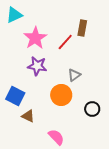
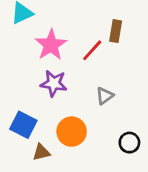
orange circle: (61, 95) -> (72, 132), moved
brown triangle: (28, 116) -> (41, 152), turned -40

